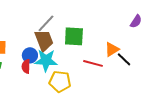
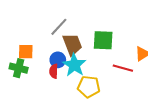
gray line: (46, 23) -> (59, 27), moved
cyan star: (46, 60) -> (74, 65), turned 30

